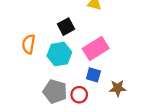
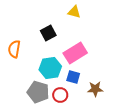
cyan hexagon: (59, 54) -> (50, 68), moved

